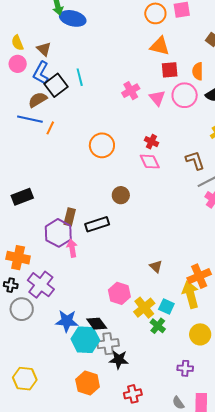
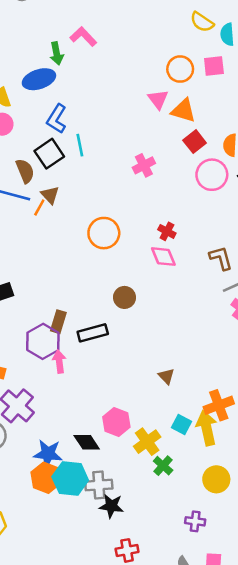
blue ellipse: (73, 18) -> (39, 79), moved, turned -35
brown triangle: (44, 49) -> (50, 195), moved
red square: (170, 70) -> (195, 142), turned -36
blue L-shape: (41, 73) -> (57, 119), moved
pink triangle: (157, 98) -> (158, 99), moved
brown semicircle: (38, 100) -> (25, 171), turned 96
brown triangle: (156, 266) -> (166, 376), moved
cyan square: (166, 306) -> (181, 425), moved
black diamond: (97, 324) -> (87, 442), moved
orange hexagon: (88, 383) -> (46, 478), moved

